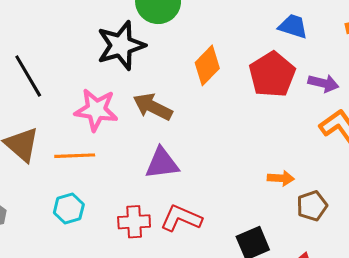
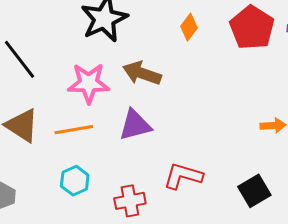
orange diamond: (207, 65) -> (189, 27), size x0.7
purple triangle: (162, 163) -> (135, 125), moved
red cross: (134, 222) -> (130, 201), moved

